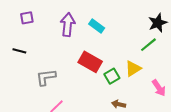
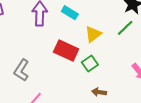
yellow triangle: (133, 68) -> (93, 34), moved
gray L-shape: (46, 77) -> (21, 70), turned -45

